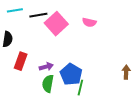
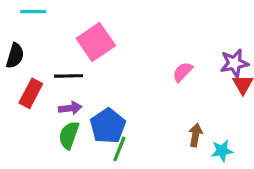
black line: (38, 15) -> (69, 76), moved
pink semicircle: (89, 22) -> (183, 72), moved, turned 112

